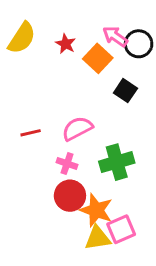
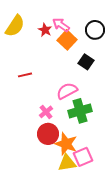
pink arrow: (115, 37) -> (61, 25), moved
pink semicircle: (77, 128) -> (67, 91), moved
red line: (31, 133) -> (25, 75), moved
pink cross: (67, 164) -> (46, 112), turned 32

